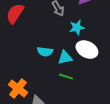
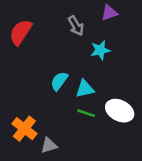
white ellipse: (87, 50) -> (120, 111), moved
cyan semicircle: (45, 52) -> (59, 81), turned 119

